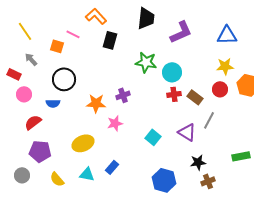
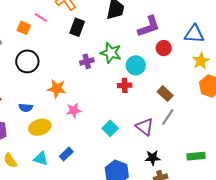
yellow star: (225, 66) -> (201, 61), moved, turned -30
red circle: (220, 89) -> (164, 48), moved
red cross: (174, 94) -> (125, 85), moved
purple cross: (123, 95) -> (87, 61), moved
brown rectangle: (195, 97) -> (165, 94), moved
blue semicircle: (53, 103) -> (26, 108), moved

